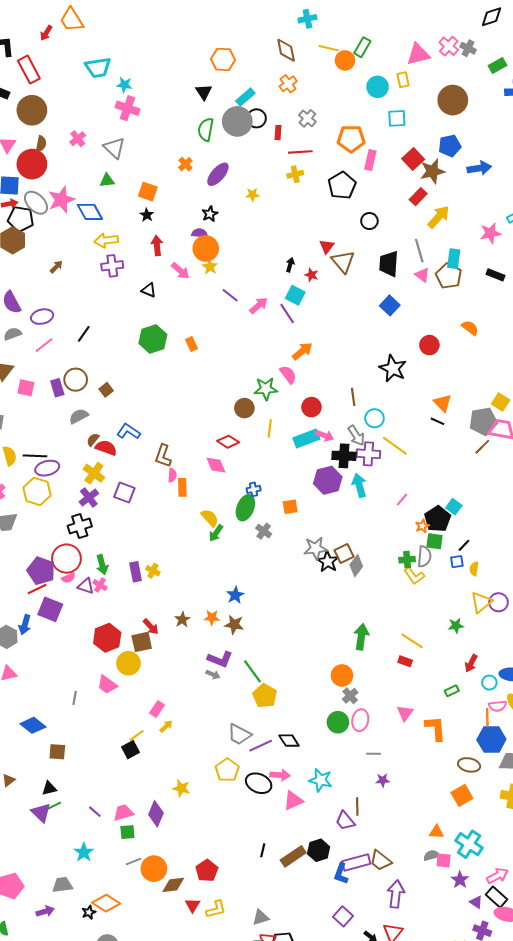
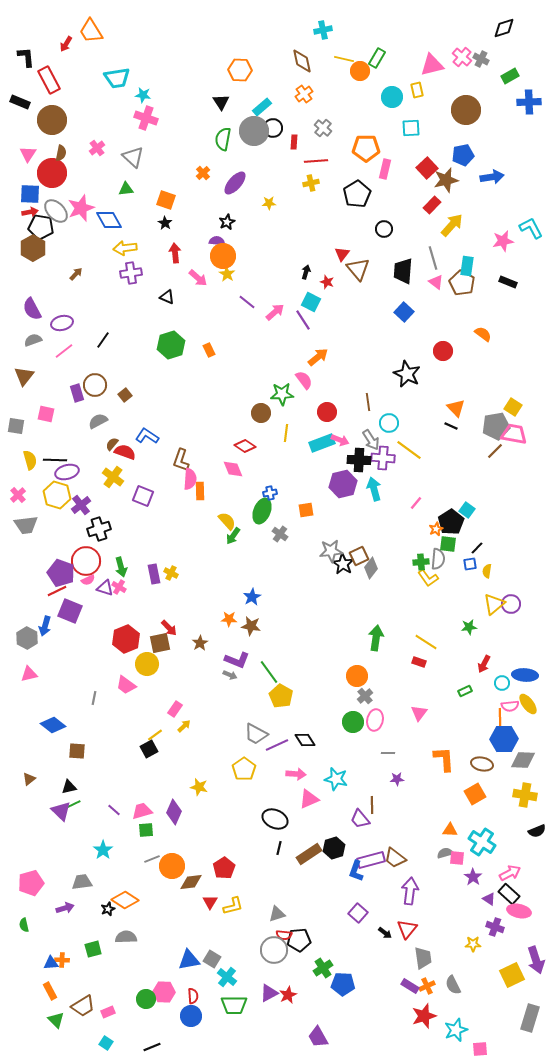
pink square: (26, 388) -> (46, 414), moved
pink semicircle: (172, 475) -> (190, 479), size x1.5
purple cross: (89, 498) -> (81, 505), moved
brown star: (182, 620) -> (200, 643), moved
orange L-shape: (436, 728) -> (444, 759), moved
black ellipse: (259, 783) -> (275, 819), moved

